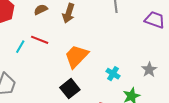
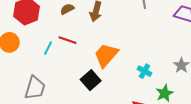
black square: (70, 89) -> (91, 80), moved

